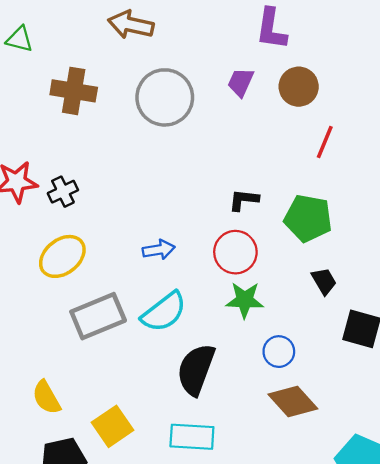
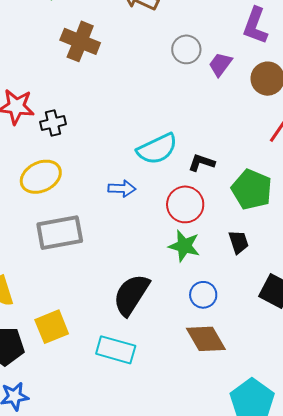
gray circle: (165, 97) -> (186, 49), moved, size x0.6
black trapezoid: (324, 281) -> (239, 242), moved
cyan semicircle: (164, 312) -> (157, 149), moved

